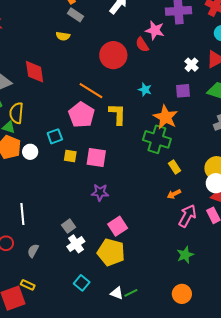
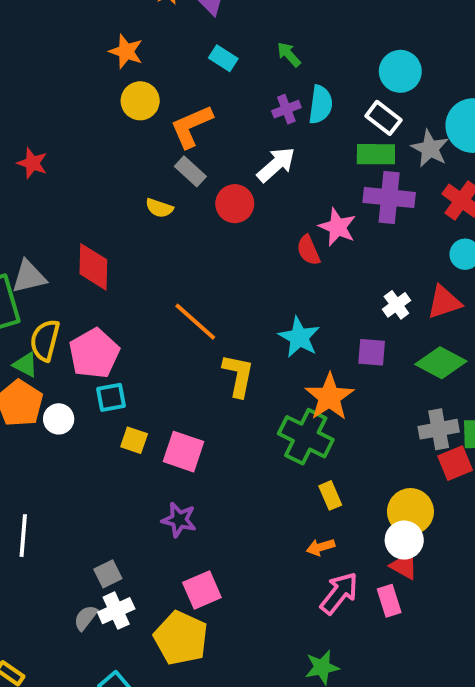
red circle: (113, 55) -> (235, 204), moved, size x0.7
cyan star: (145, 90) -> (299, 337), size x1.5
pink pentagon: (81, 115) -> (94, 353), moved
gray semicircle: (33, 251) -> (86, 618), moved

